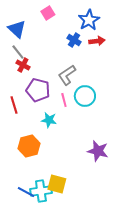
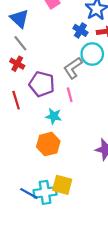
red cross: (23, 65) -> (17, 64), moved
cyan circle: (85, 96) -> (92, 54), moved
orange hexagon: (29, 146) -> (48, 144), moved

